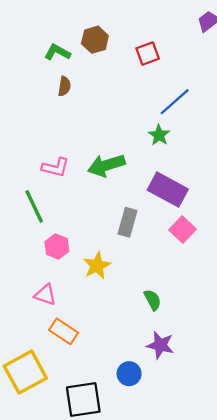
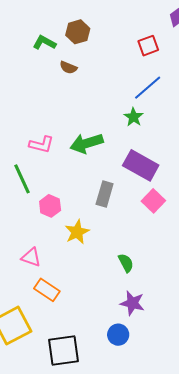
red square: (148, 54) -> (148, 46), moved
brown semicircle: (64, 86) -> (68, 68), moved, turned 102
pink hexagon: (57, 246) -> (50, 206), moved
blue circle: (129, 374) -> (118, 335), moved

